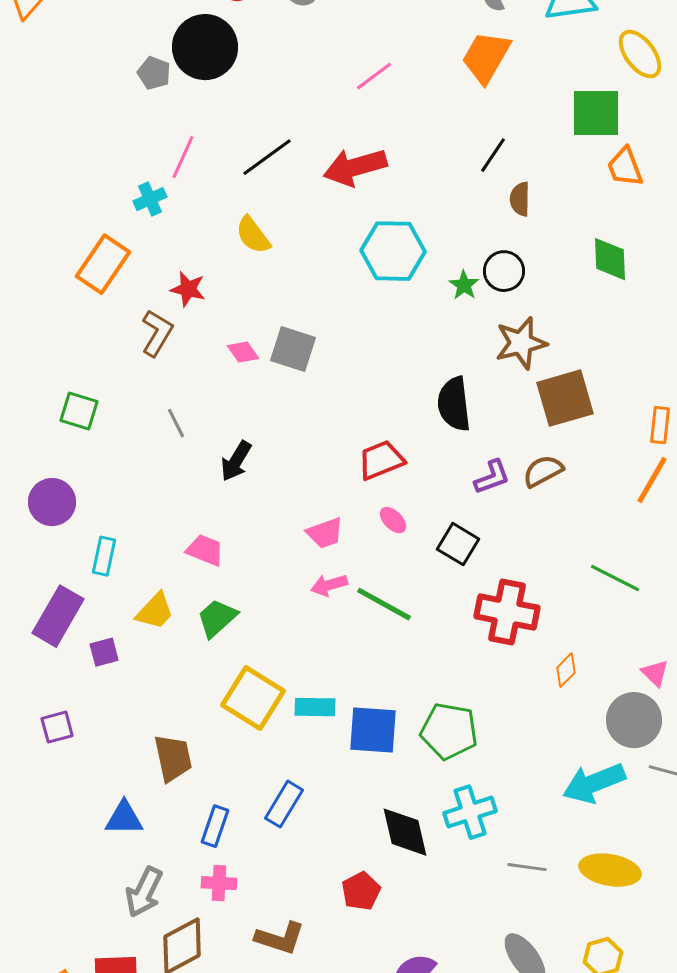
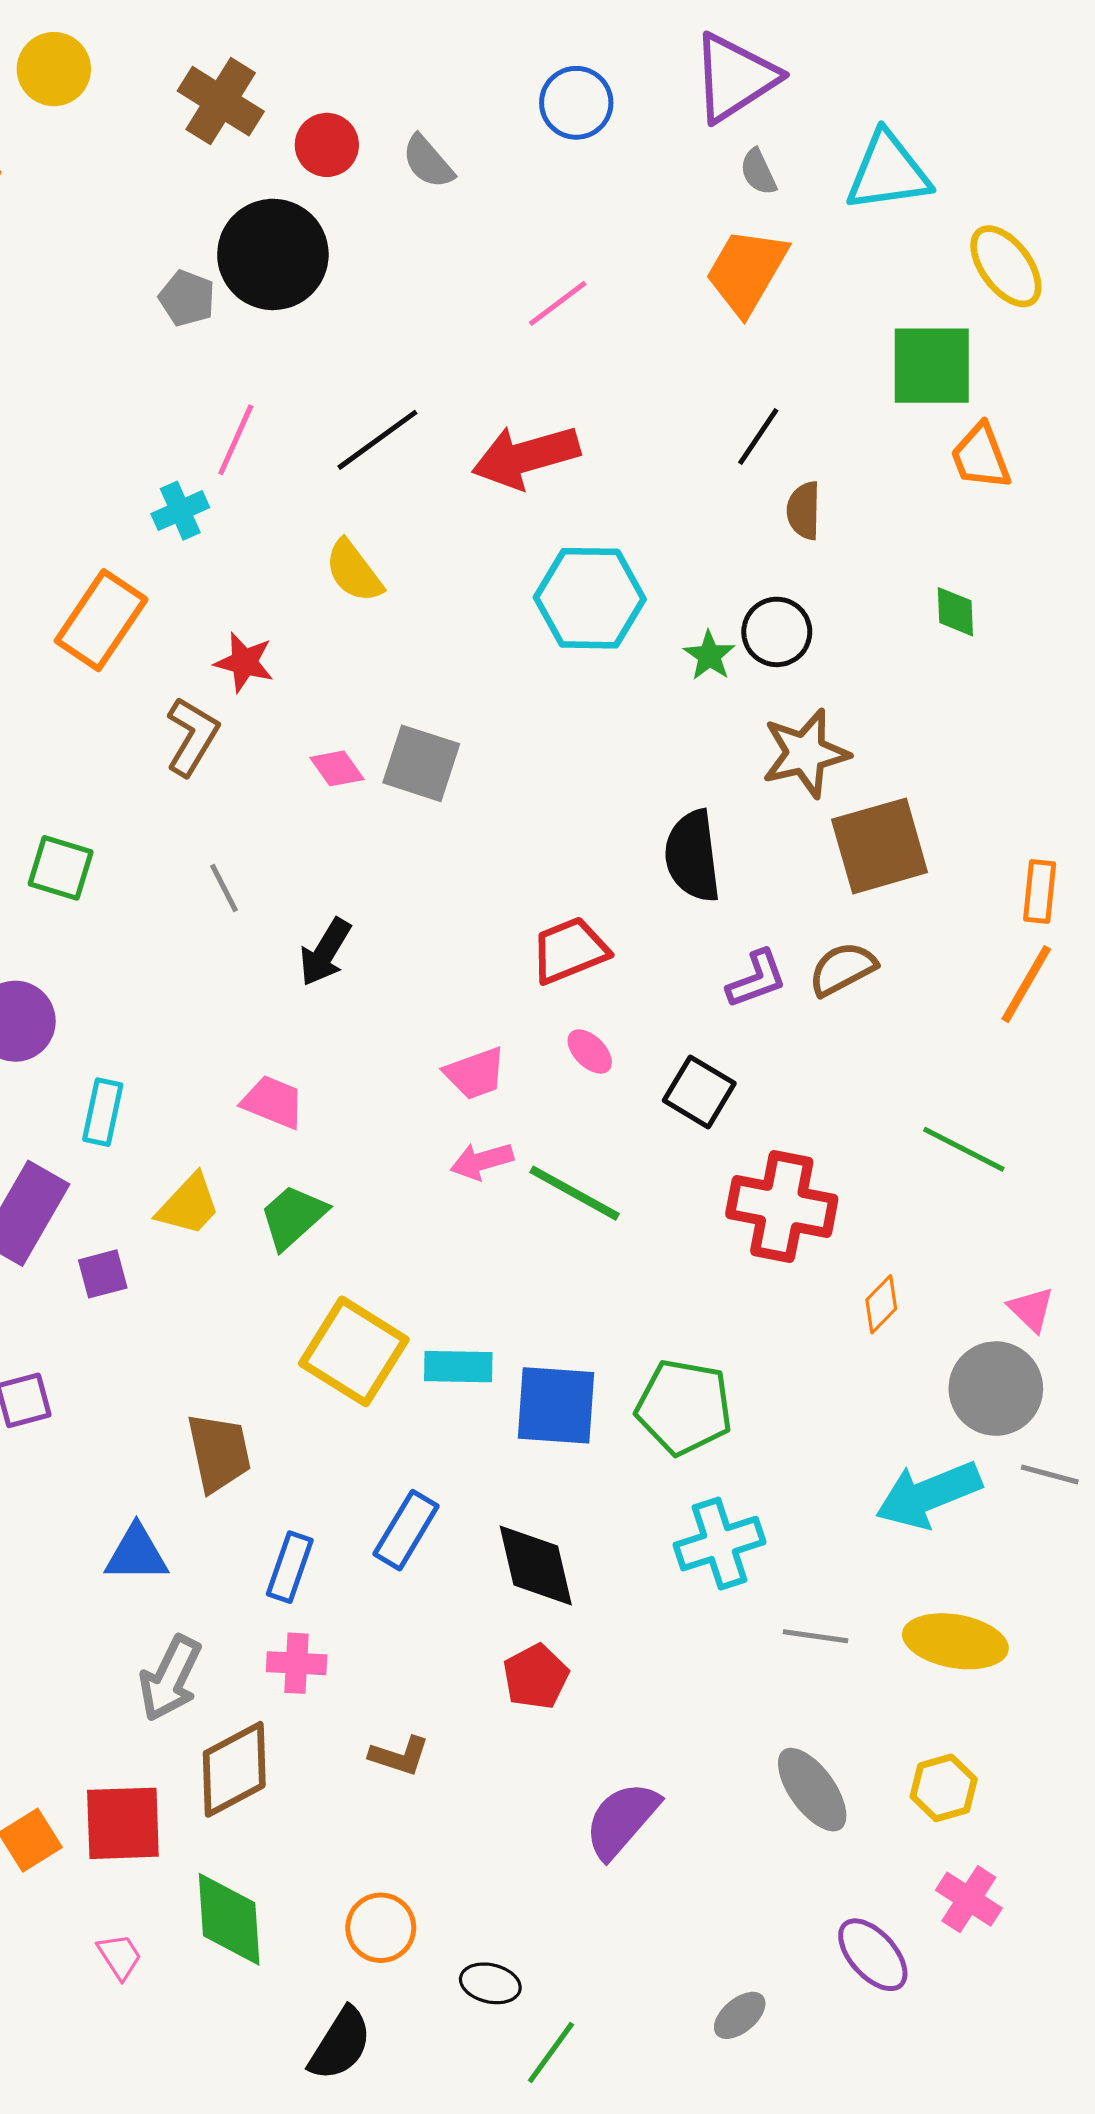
green diamond: (610, 259) -> (955, 612), size x0.7
black diamond: (405, 832) -> (536, 1565), moved
brown L-shape: (280, 938) -> (399, 1756), size x0.7

